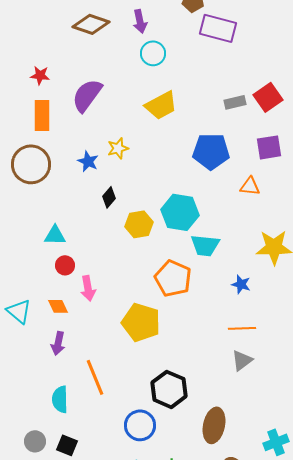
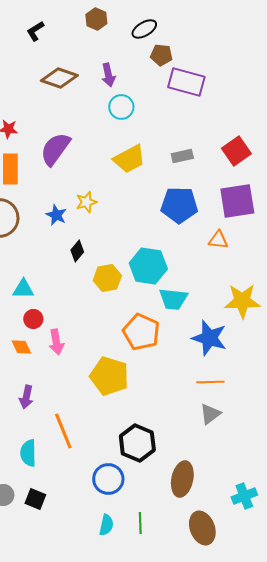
gray rectangle: (235, 102) -> (182, 156), moved
purple square: (269, 147) -> (237, 201), size x1.4
blue star: (241, 284) -> (209, 338), size x1.8
orange diamond: (58, 306) -> (21, 347), moved

